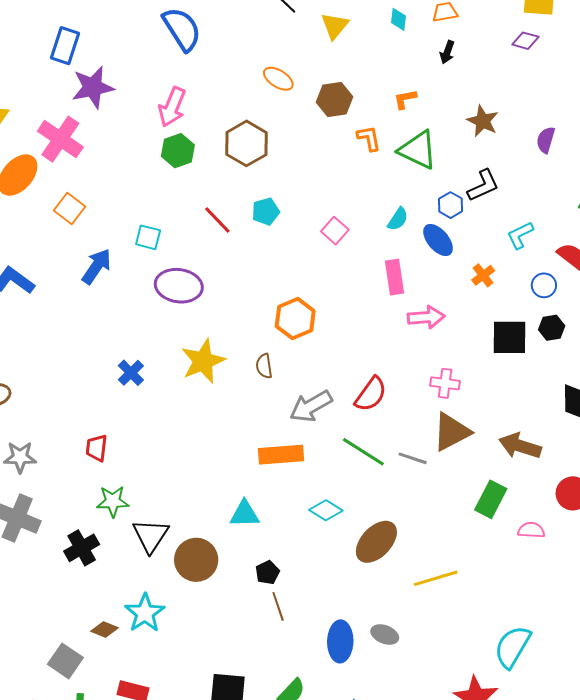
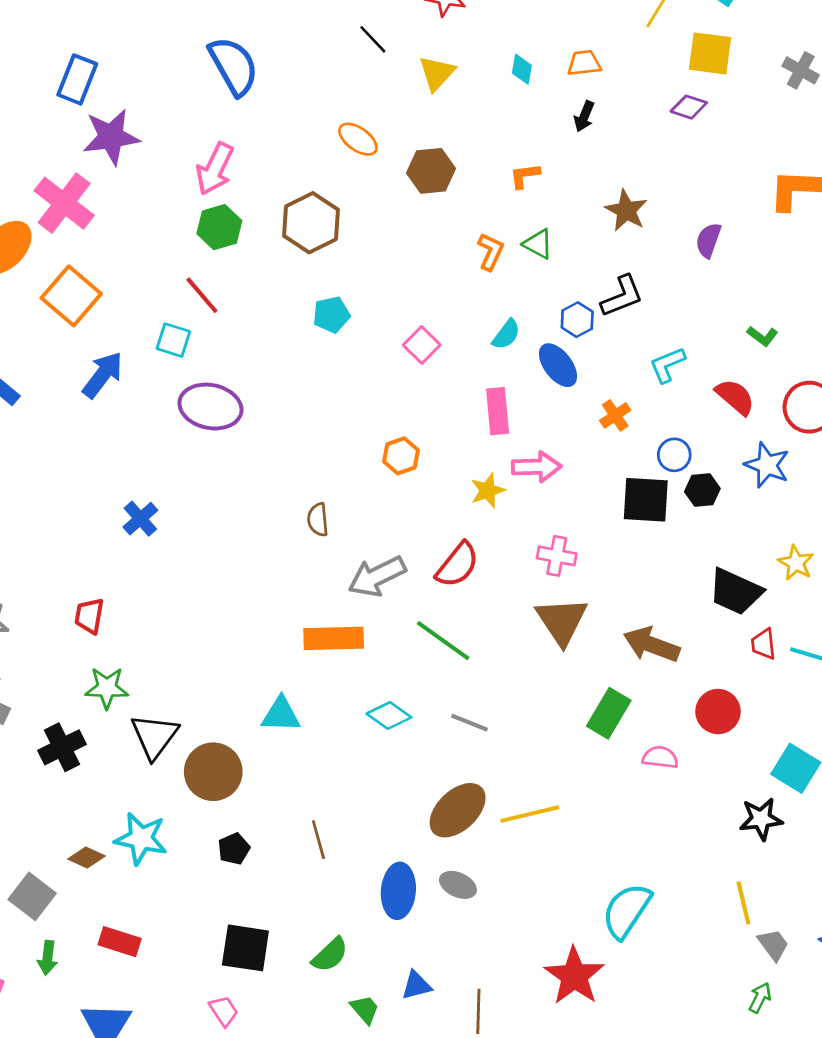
orange L-shape: (369, 138) -> (491, 252), moved, turned 32
green triangle: (418, 150) -> (538, 244), size x0.6
orange square: (70, 208) -> (71, 296), size x1.4
red line: (217, 220) -> (202, 295), moved
blue circle: (544, 285) -> (674, 455), moved
orange hexagon: (295, 319) -> (401, 456), moved, size x0.7
yellow star: (203, 361) -> (488, 491), moved, size x0.6
brown triangle: (452, 432) -> (562, 621), turned -39
gray line: (413, 458) -> (469, 723), moved
brown ellipse: (376, 542) -> (458, 810), moved
black pentagon: (267, 572) -> (234, 849), moved
cyan star: (145, 613) -> (141, 839), turned -30

